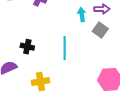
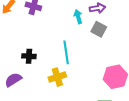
yellow cross: (40, 81) -> (57, 77), moved

